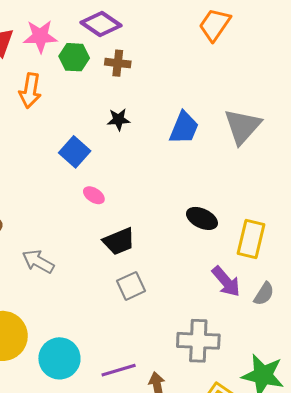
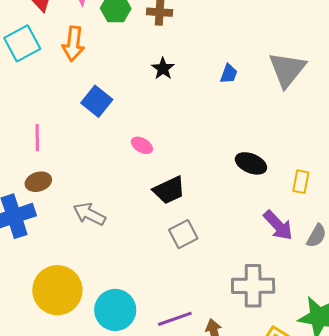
black star: (118, 120) -> (163, 69), turned -30
blue trapezoid: (184, 128) -> (229, 74), size x0.6
blue square: (75, 152) -> (97, 101), moved
yellow rectangle: (251, 239) -> (301, 182), size x0.6

